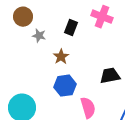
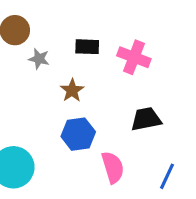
pink cross: (102, 17) -> (134, 57), moved
black rectangle: (71, 28) -> (87, 47), turned 70

